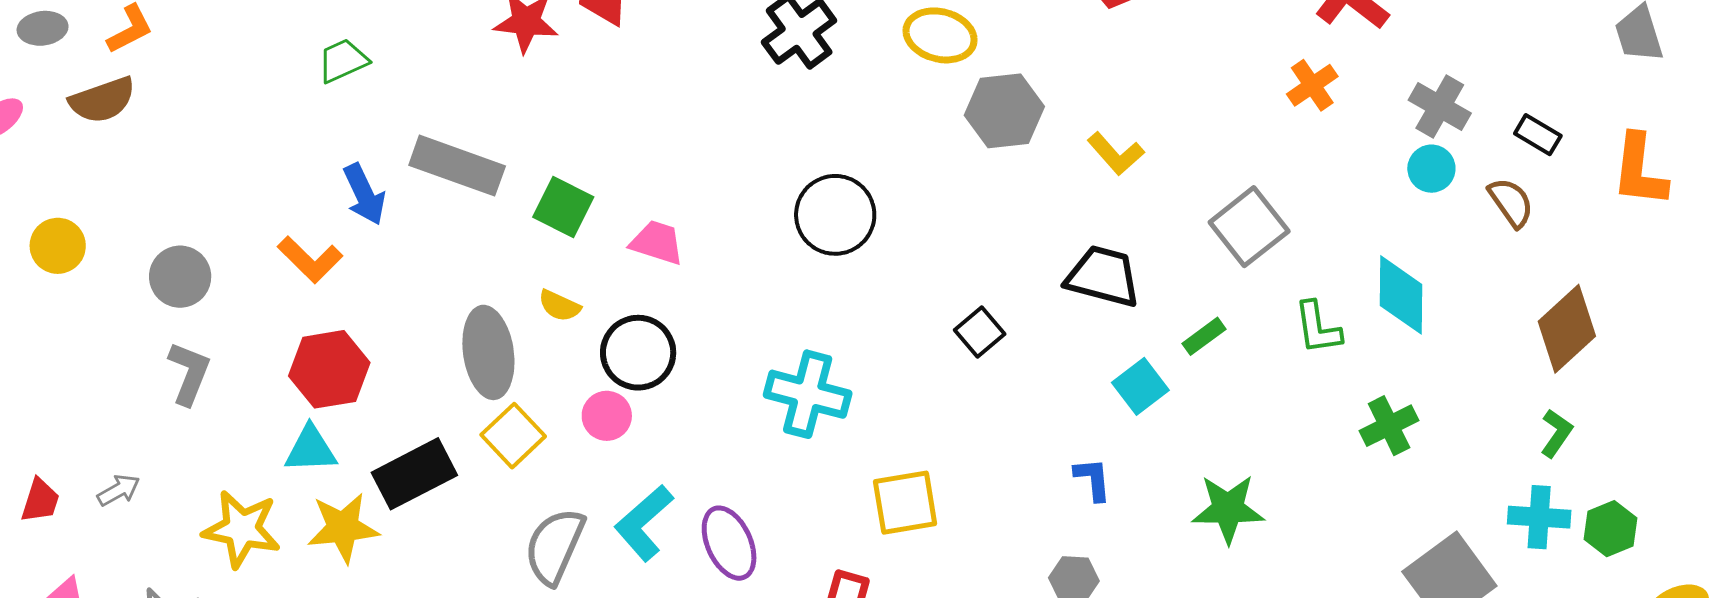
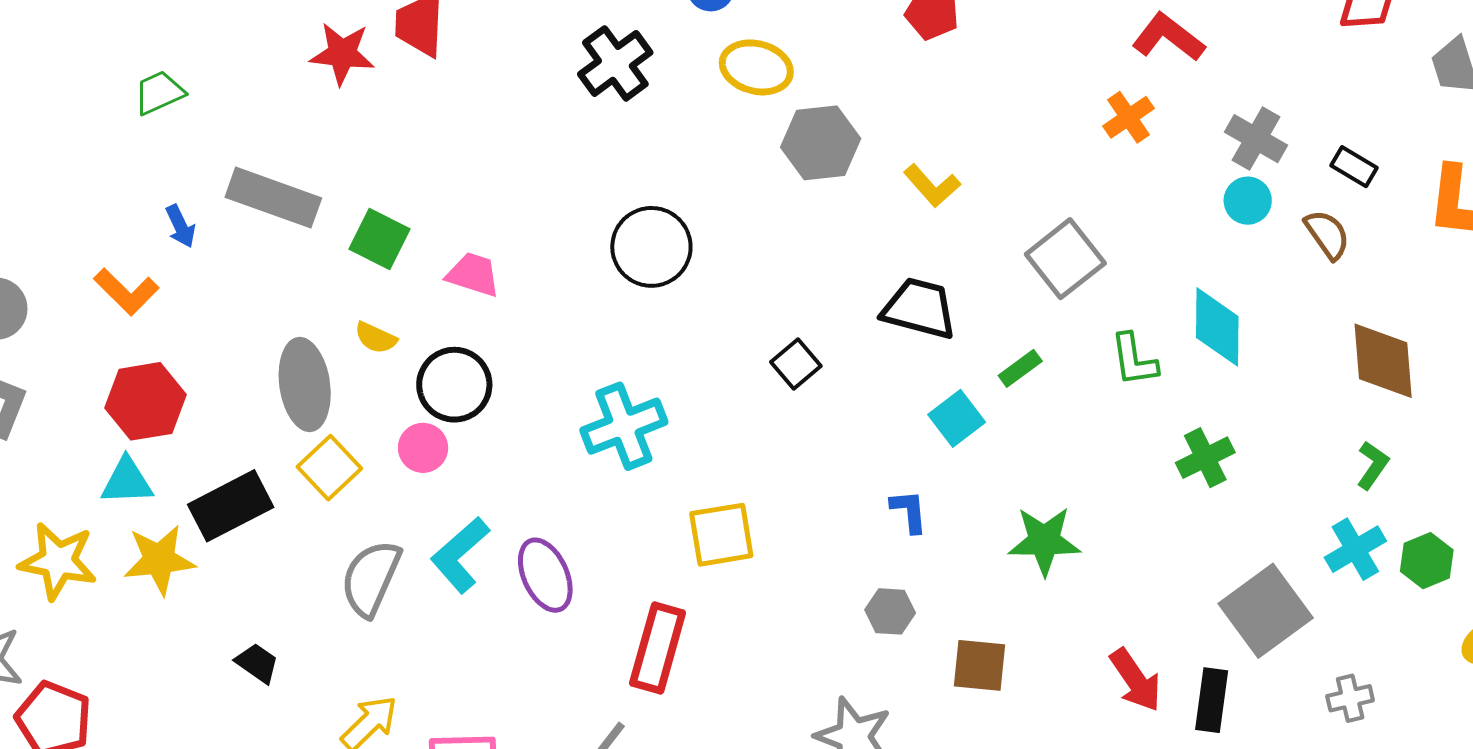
blue arrow: (364, 194) -> (181, 226), size x0.7
brown diamond: (1567, 329) -> (1383, 361), turned -52
cyan cross: (808, 394) -> (624, 426), turned -36
cyan cross: (1539, 517) -> (1355, 549), turned -34

